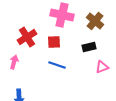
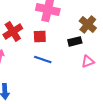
brown cross: (95, 21) -> (88, 24), moved

